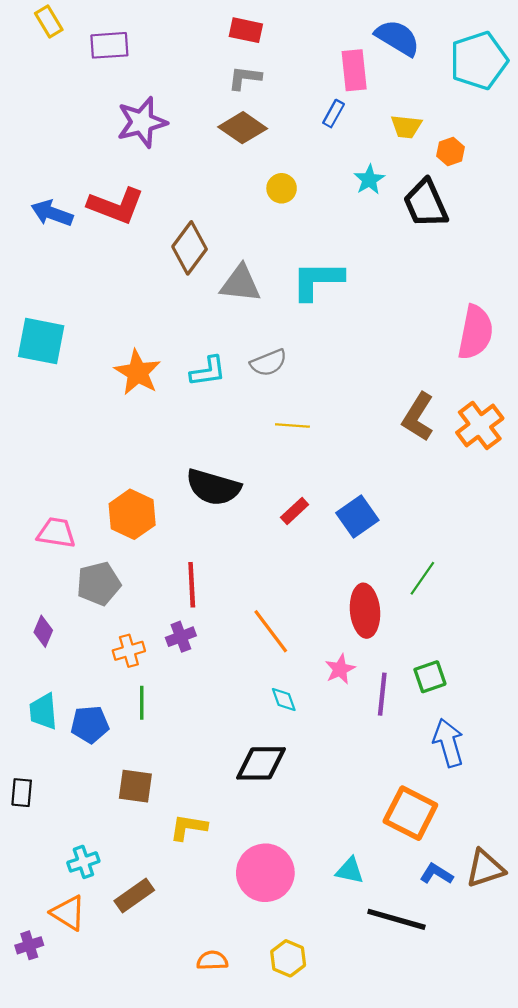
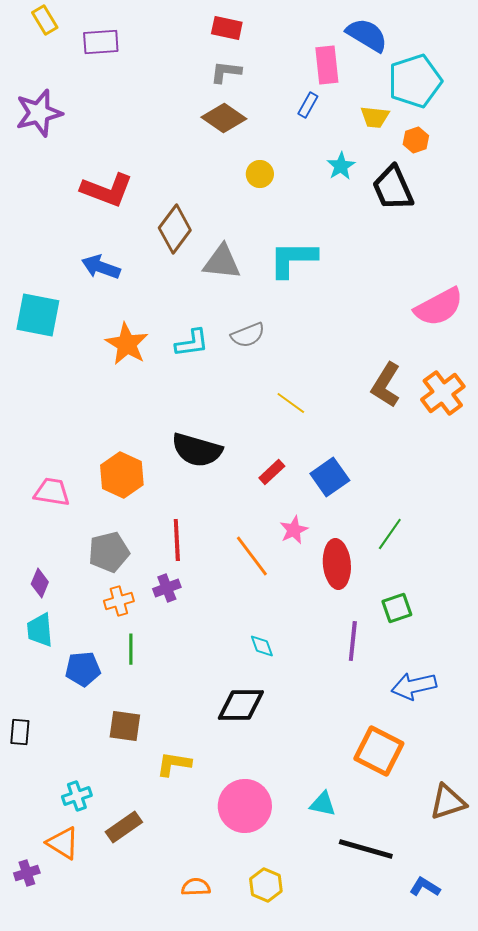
cyan pentagon: (479, 61) -> (415, 81), moved
purple star: (142, 122) -> (39, 113), moved
blue arrow: (52, 213) -> (101, 267), moved
pink semicircle: (475, 332) -> (439, 307), turned 51
yellow line: (292, 425) -> (291, 403), moved, turned 32
gray pentagon: (99, 584) -> (109, 552), moved
orange line: (271, 631) -> (252, 556), moved
pink star: (340, 669) -> (294, 530), moved
green square: (430, 677) -> (397, 608), moved
cyan trapezoid: (43, 711) -> (40, 630), moved
blue arrow: (448, 743) -> (414, 686), turned -87
blue L-shape: (436, 874) -> (425, 887), moved

